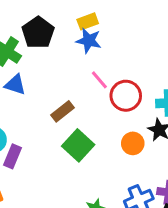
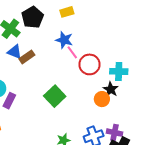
blue star: (89, 41) -> (64, 40), moved
brown rectangle: (62, 111) -> (27, 57), moved
orange circle: (133, 143) -> (102, 99), moved

